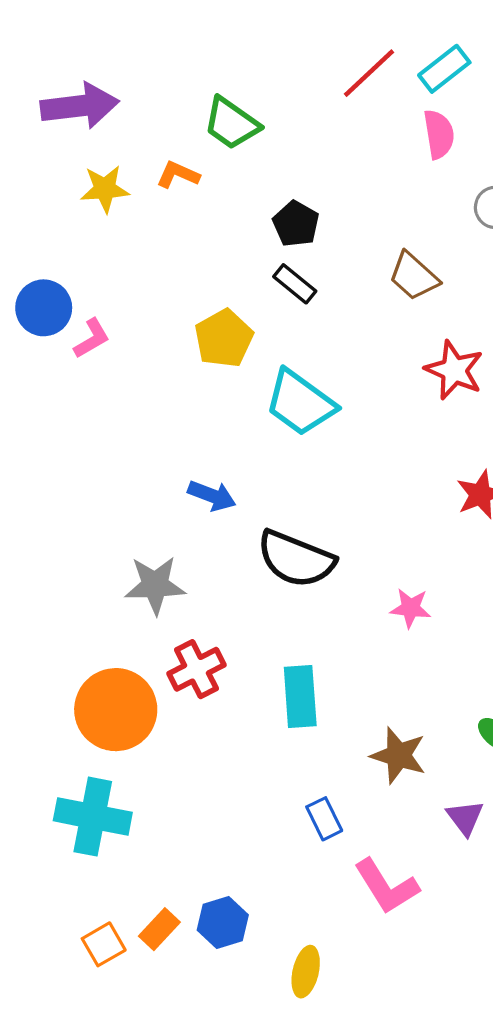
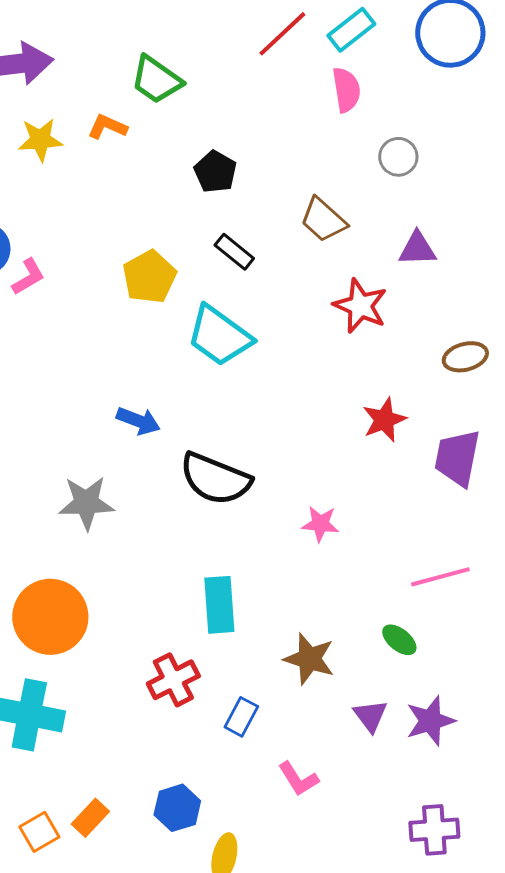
black rectangle: (295, 284) -> (234, 252), moved
red cross: (197, 669) -> (173, 680), moved
blue rectangle: (324, 819) -> (241, 717), turned 54
pink L-shape: (386, 886) -> (298, 779), size x0.7
blue hexagon: (223, 922) -> (177, 808), moved

